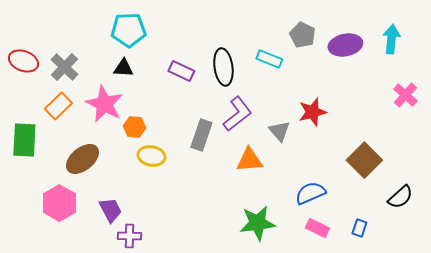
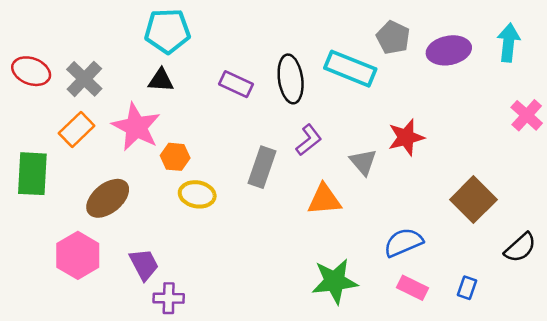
cyan rectangle: (269, 59) -> (350, 69), size x1.5
purple L-shape: (237, 114) -> (309, 140), size x0.7

